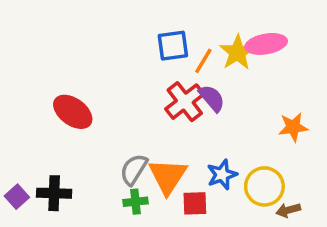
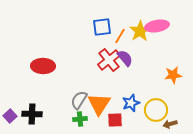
red ellipse: (73, 112) -> (43, 66), turned -35

